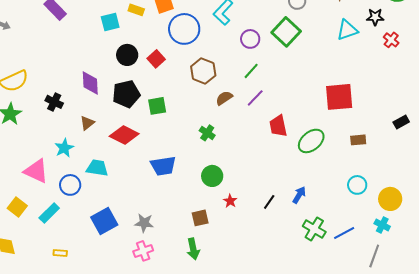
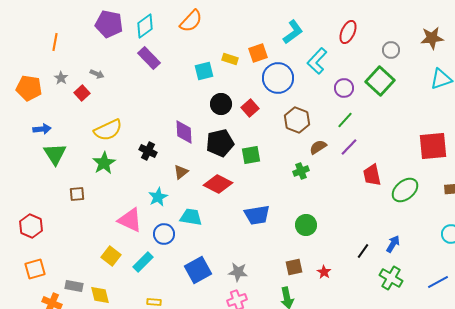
green cross: (207, 133) -> (301, 171), moved, turned 35
red star: (230, 201) -> (324, 272), moved
green cross: (314, 229) -> (391, 278), moved

